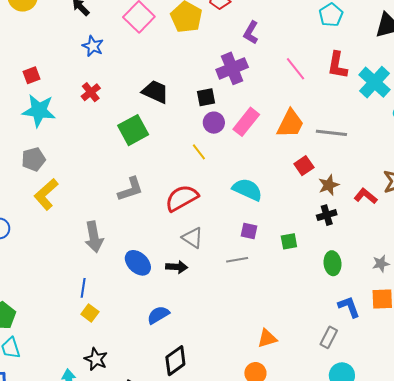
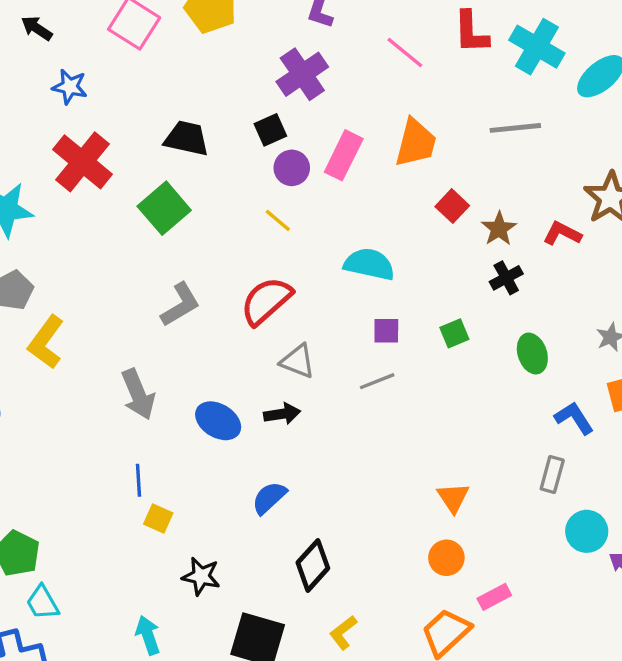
red cross: (91, 92) -> (83, 162), size x1.8
gray line: (331, 133) -> (515, 128), moved
orange triangle: (267, 338) -> (453, 498), turned -35
black star: (96, 359) -> (201, 576), moved

